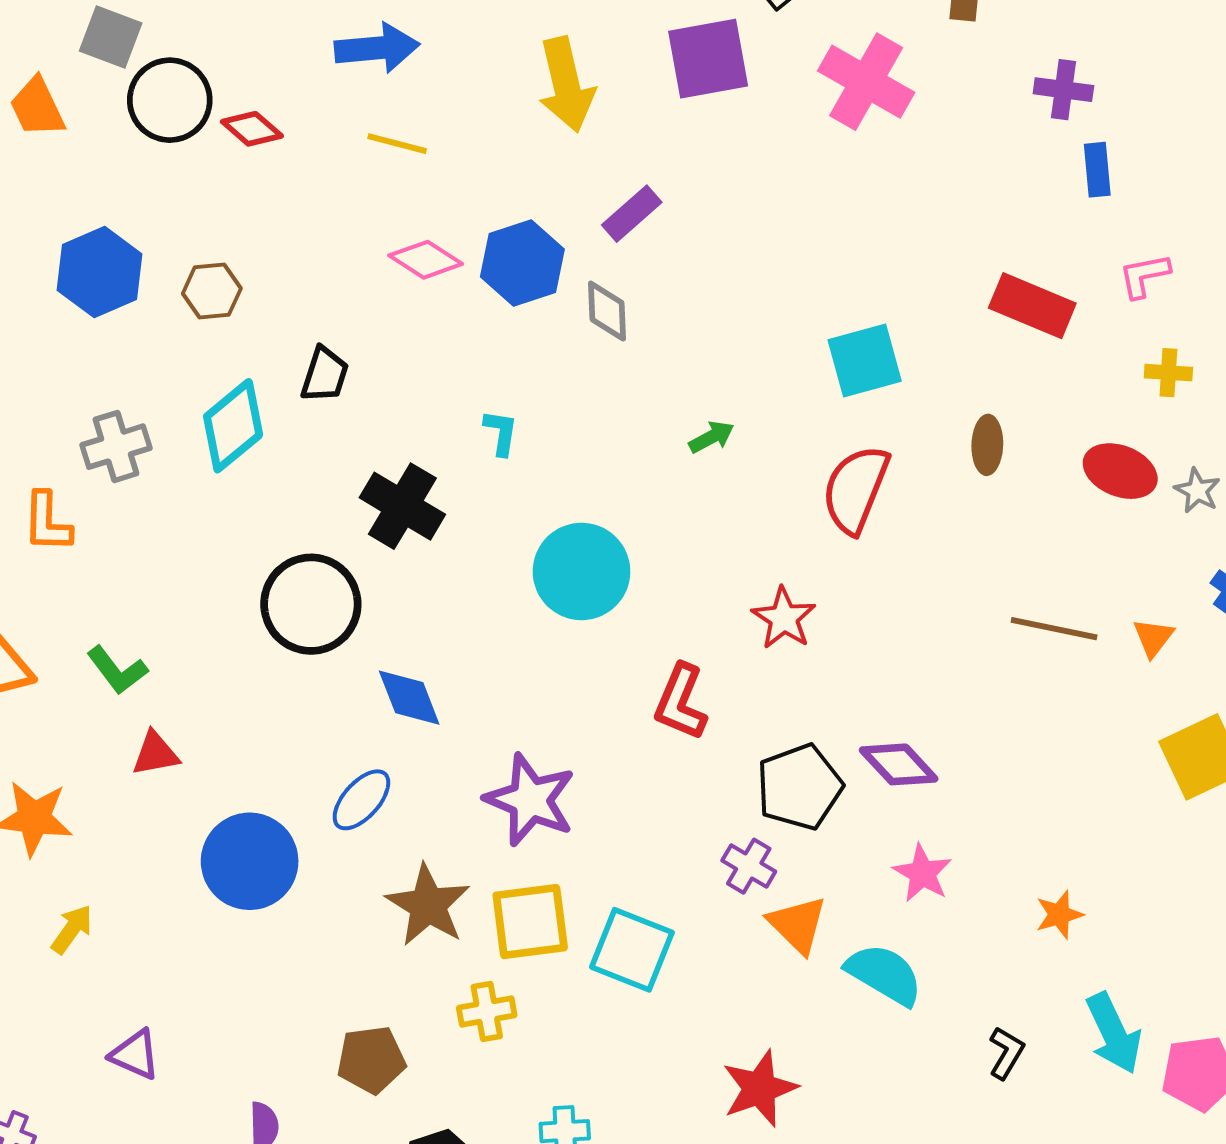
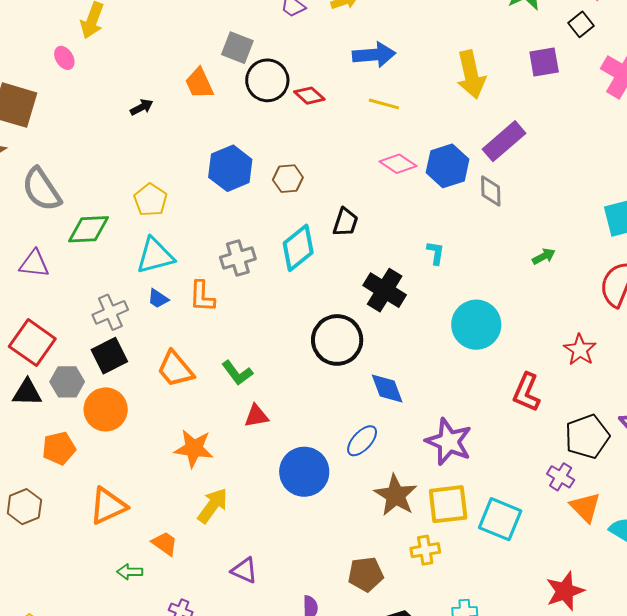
purple square: (708, 59) -> (544, 62), size x0.7
purple rectangle: (632, 214) -> (504, 141), size x1.4
yellow arrow: (72, 929) -> (213, 506), size x1.4

